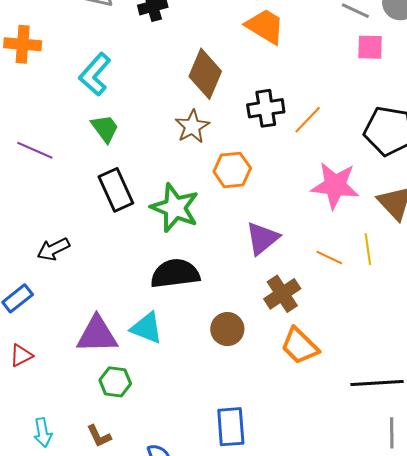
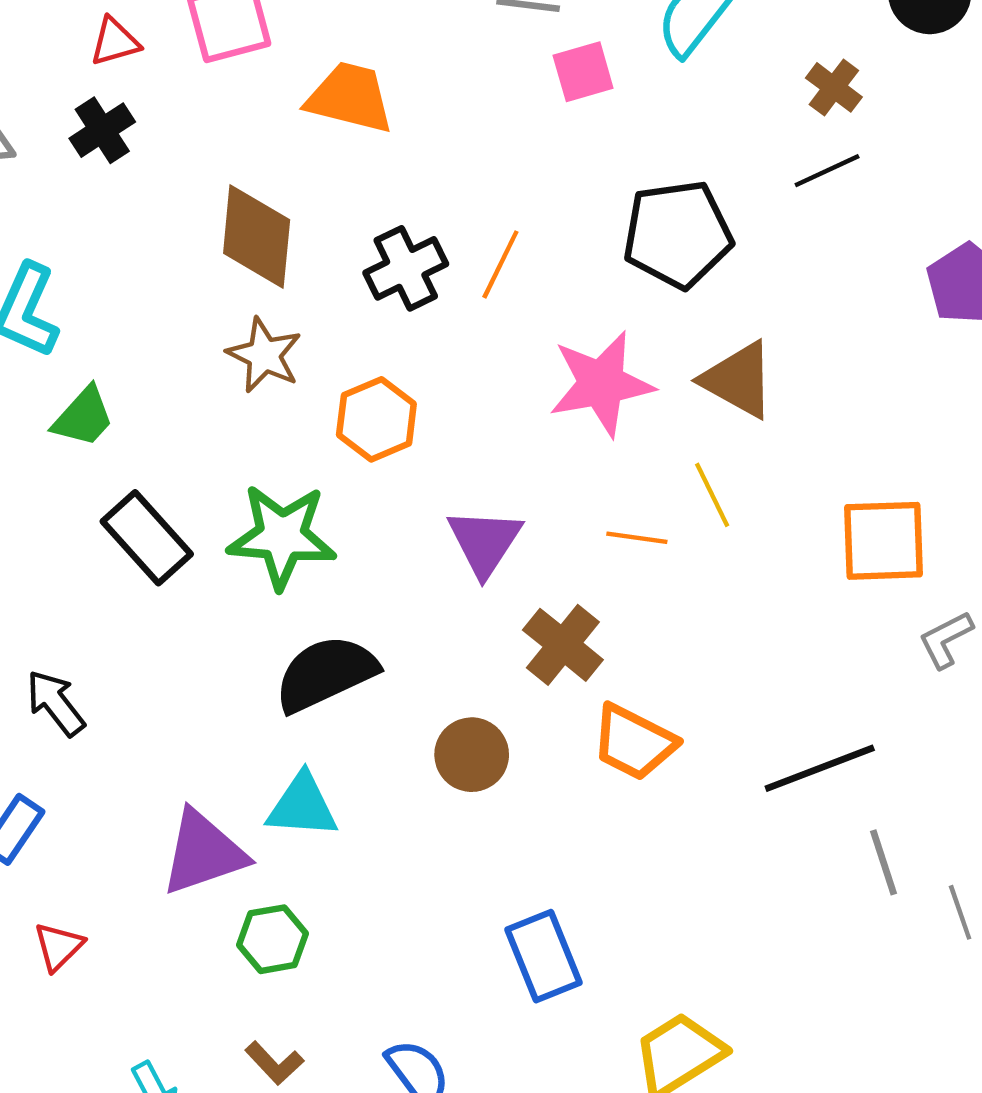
green trapezoid: (105, 128) -> (83, 417), turned 96
black arrow: (53, 249) -> (55, 703), turned 96

